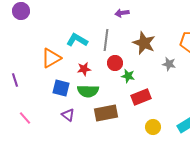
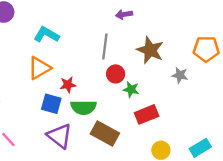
cyan L-shape: (77, 40) -> (46, 35), moved
red star: (84, 69) -> (68, 85), moved
brown rectangle: (106, 113) -> (105, 134), turned 40
purple triangle: (68, 115) -> (60, 136), size x1.6

